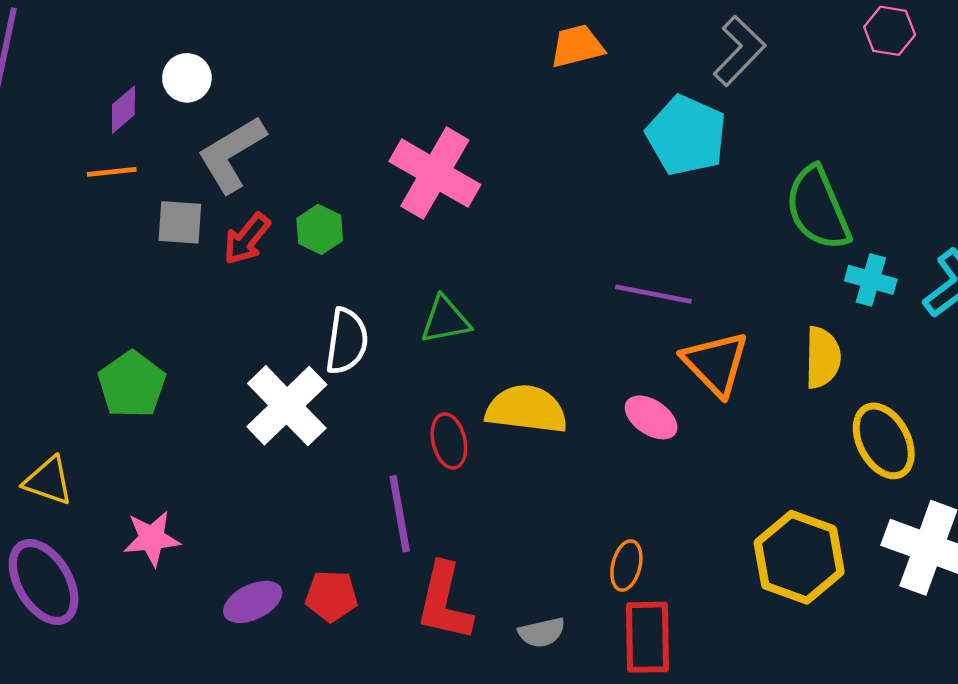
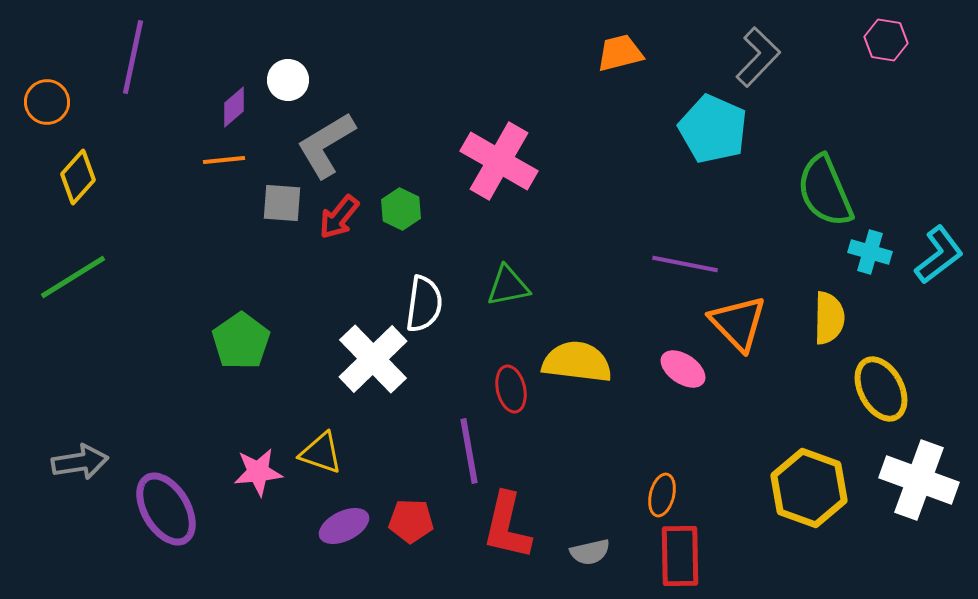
yellow triangle: (48, 481) -> (321, 453), moved

